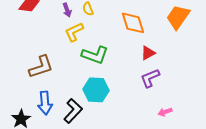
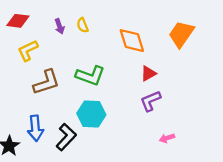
yellow L-shape: (74, 32) -> (28, 50), moved
brown L-shape: (41, 67) -> (46, 82), moved

